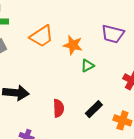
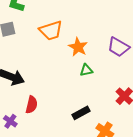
red semicircle: (59, 108) -> (32, 105), moved

